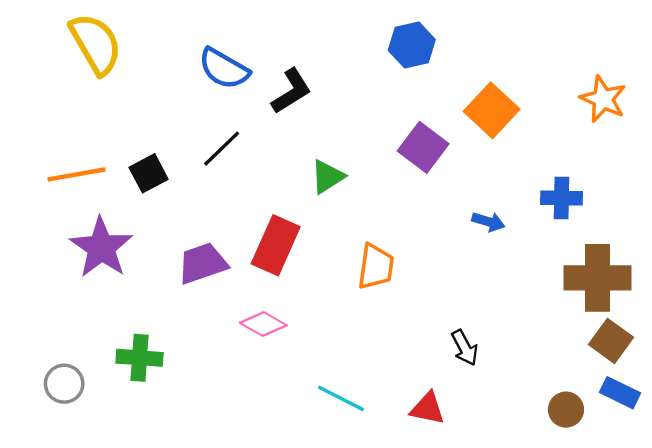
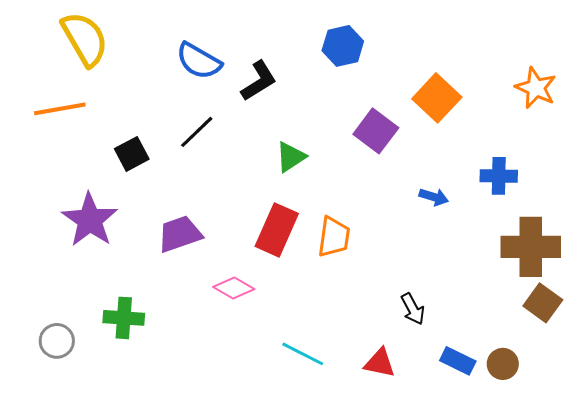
blue hexagon: (412, 45) -> (343, 46), moved
orange line: (77, 174) -> (60, 109), moved
red rectangle: (276, 245) -> (277, 230), moved
blue rectangle: (620, 393) -> (458, 361), moved

